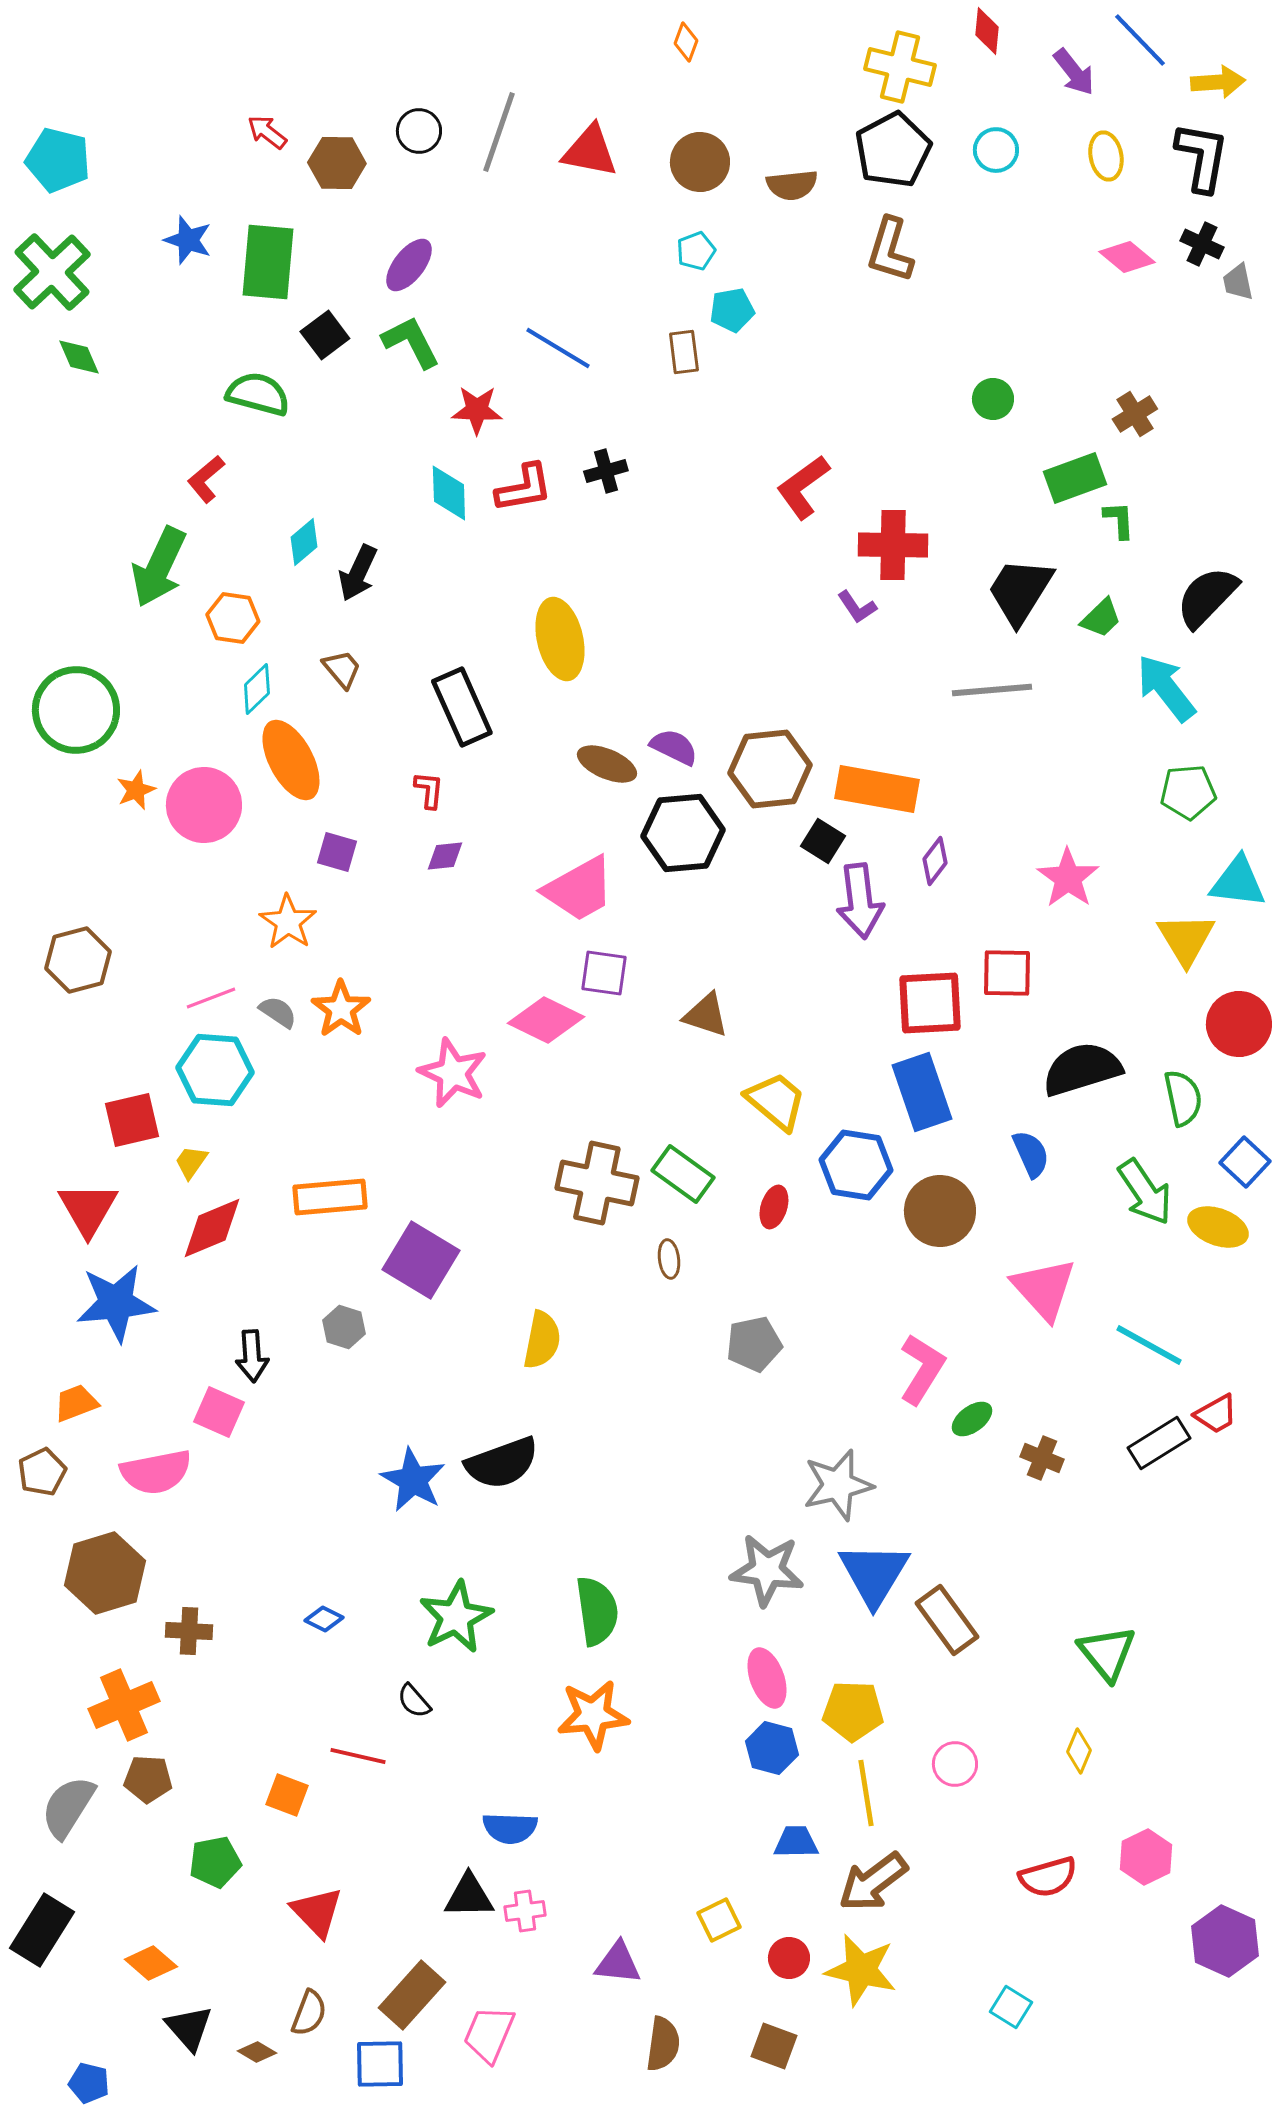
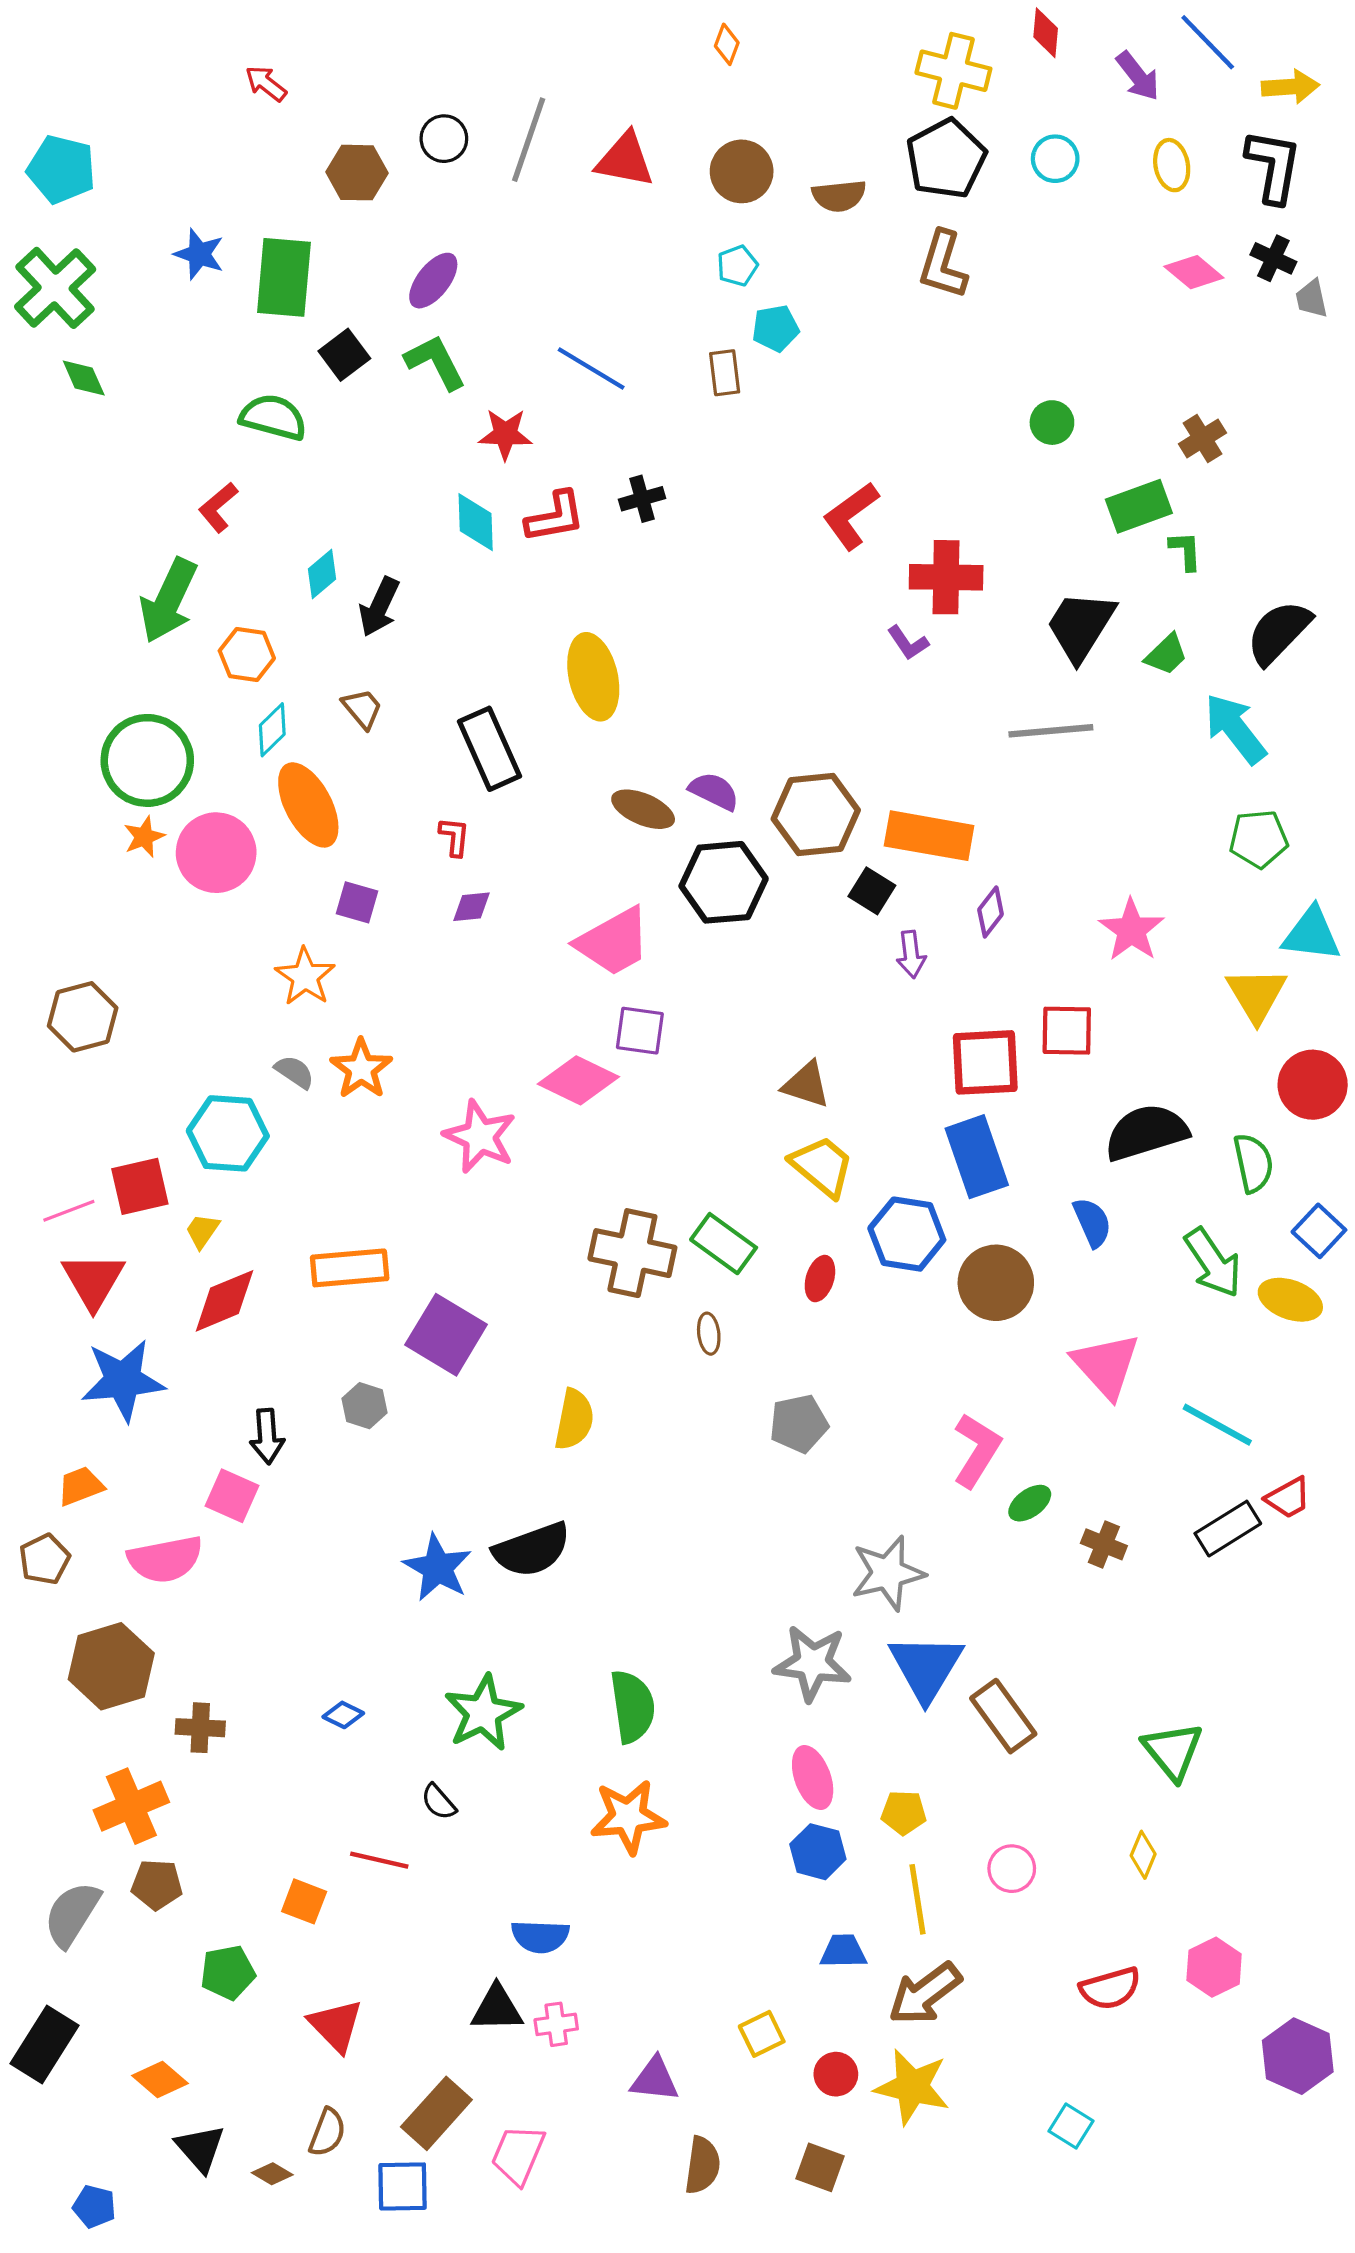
red arrow: (267, 132) -> (266, 84), moved
green circle: (76, 710) -> (147, 760), moved
purple arrow: (860, 901) -> (911, 954), size x0.6
pink line: (211, 998) -> (69, 1211), moved
brown triangle: (706, 1015) -> (806, 1085), moved
yellow pentagon: (853, 1711) -> (904, 1812), size x0.7

